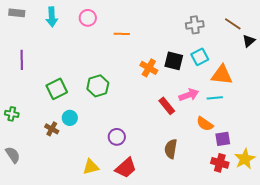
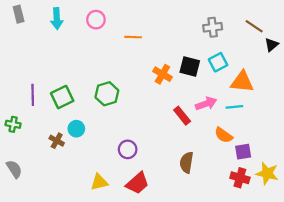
gray rectangle: (17, 13) -> (19, 14), turned 70
purple line: (22, 60) -> (33, 95), moved
yellow star: (245, 159) -> (267, 173), turned -30

